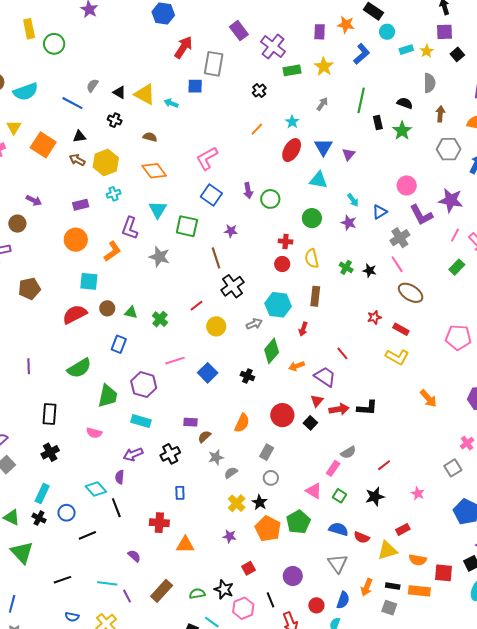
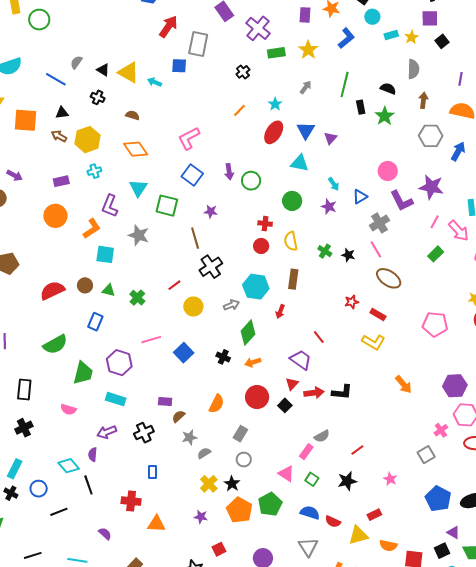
orange square: (43, 145) -> (25, 120), turned -30
cyan square: (89, 281) -> (105, 254), moved
orange arrow: (297, 366) -> (253, 362), moved

